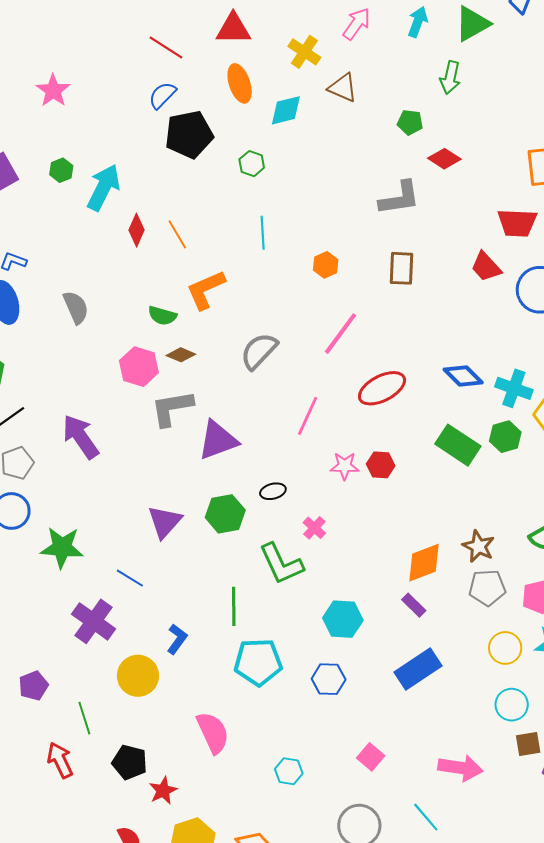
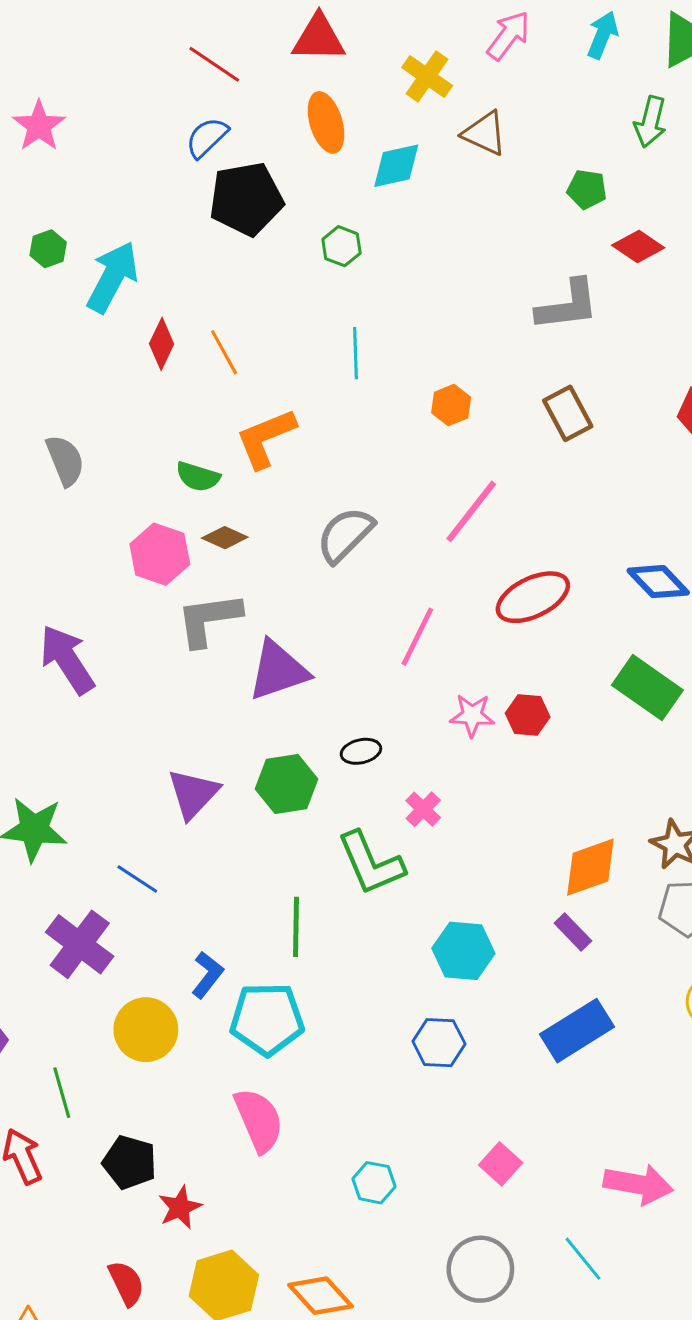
brown rectangle: (402, 268) -> (568, 413), turned -32
cyan pentagon: (258, 662) -> (267, 1019), moved

